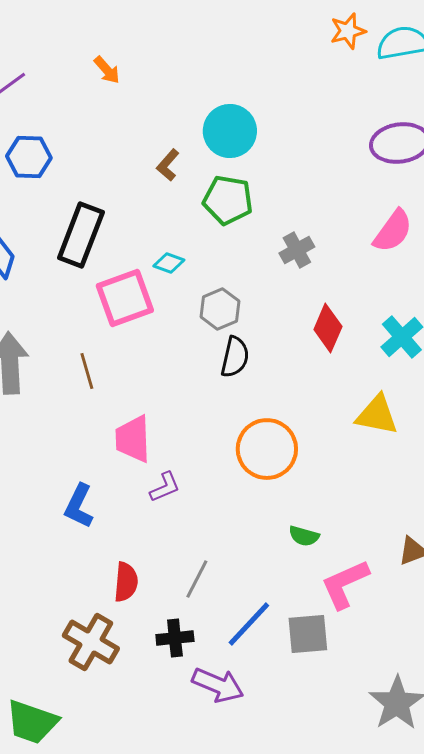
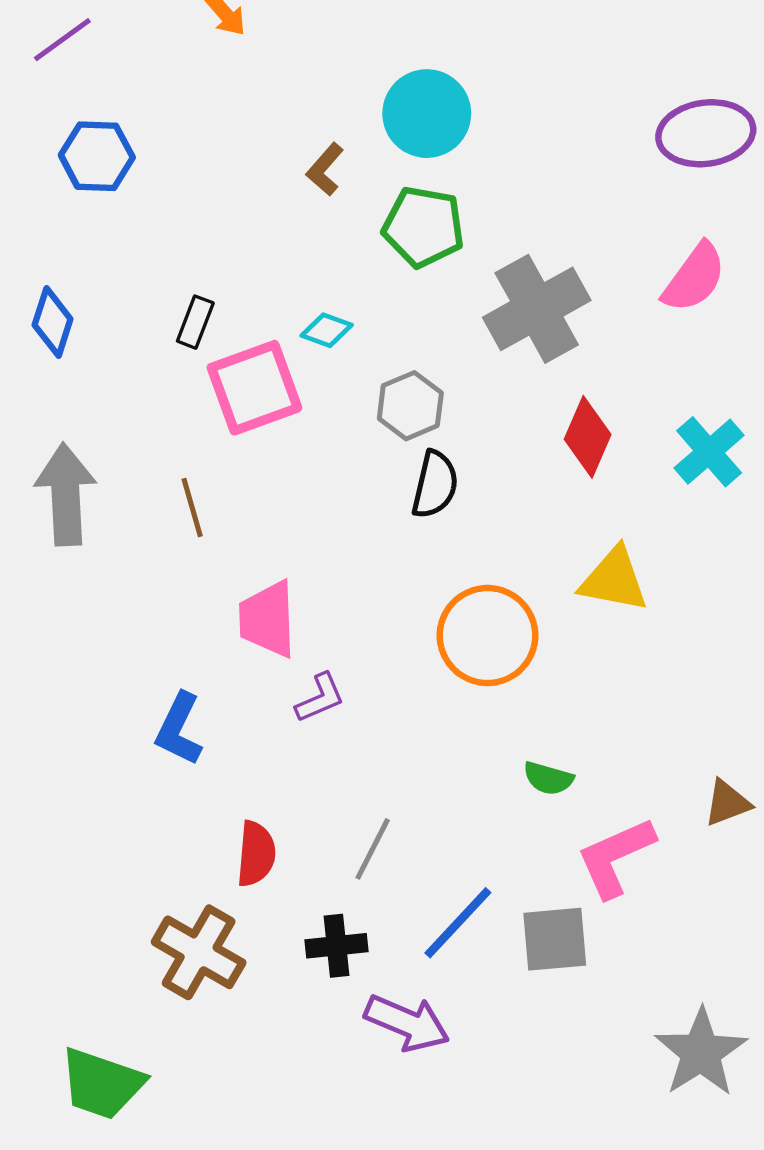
black rectangle: (81, 235) -> (195, 322), moved, size x0.5
gray cross: (297, 250) -> (537, 309), size x1.8
yellow triangle: (377, 415) -> (614, 580), moved

